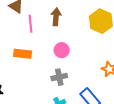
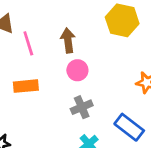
brown arrow: (56, 17) -> (68, 40), moved

